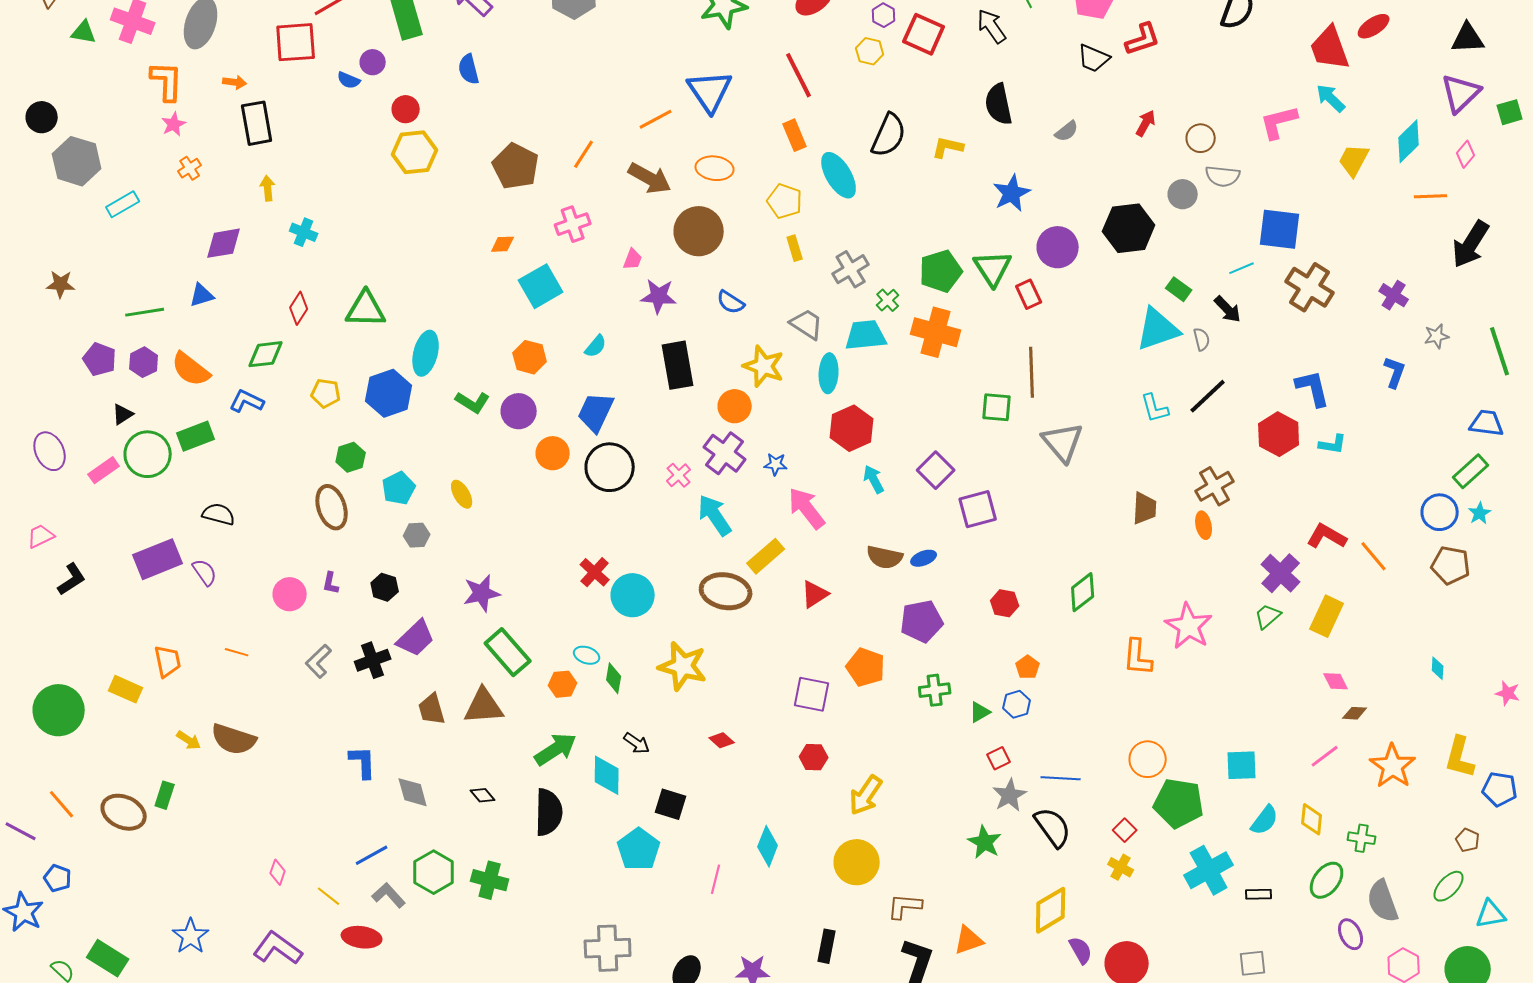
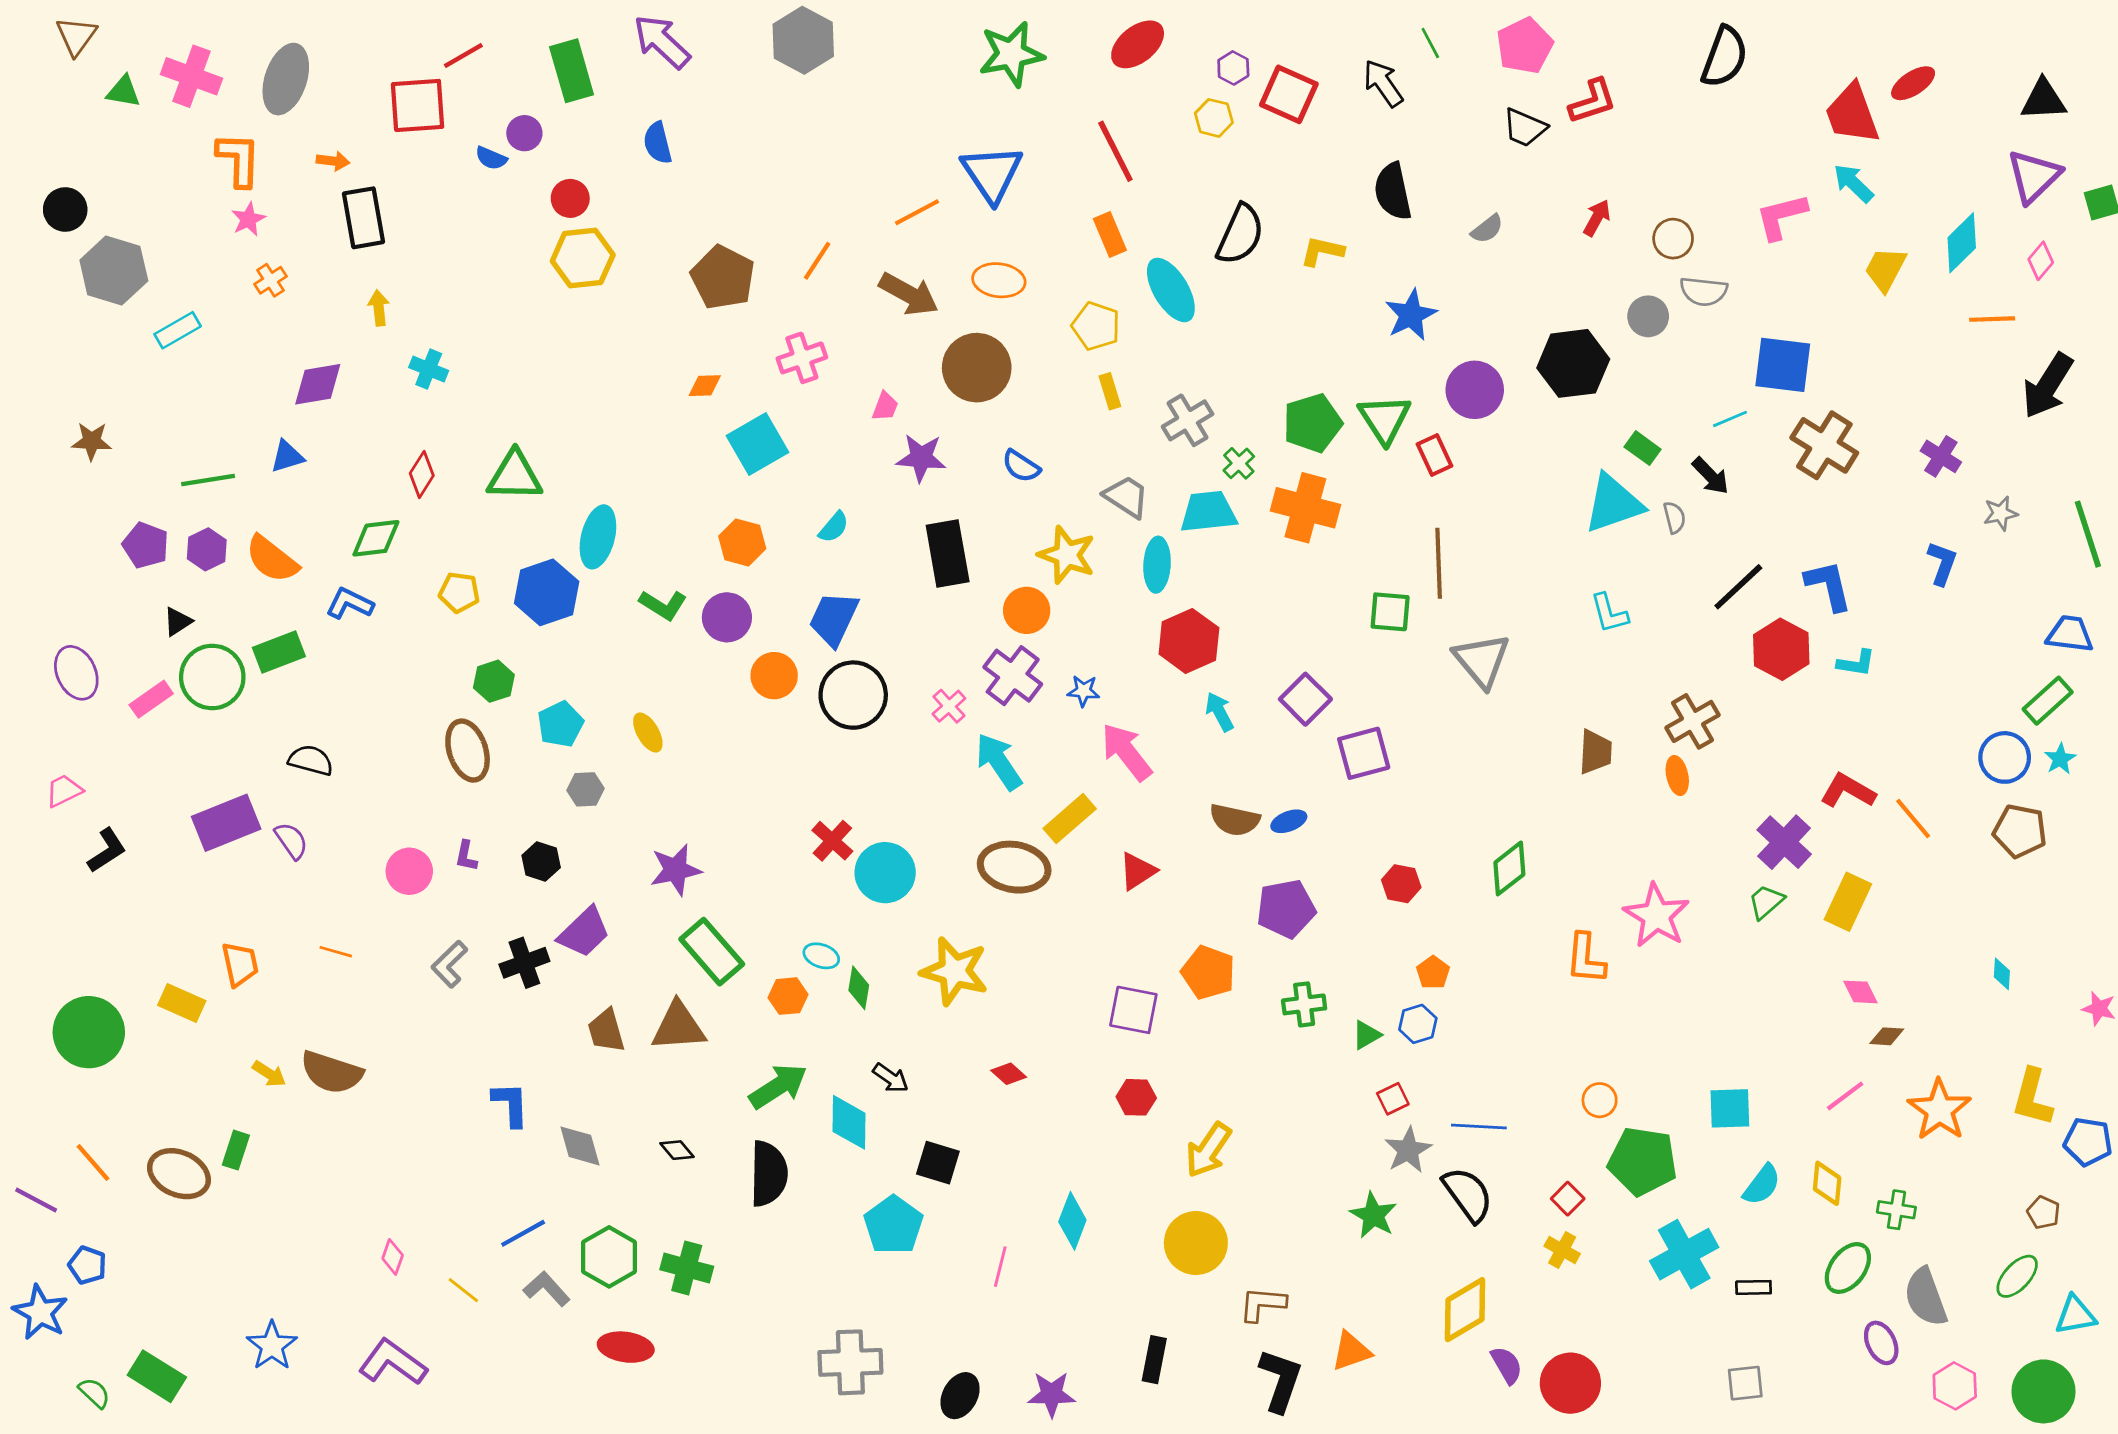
black line: (1208, 396) -> (1738, 587), moved
orange circle: (1148, 759) -> (1600, 1100), size x0.7
red ellipse: (362, 937) -> (626, 1347), moved

